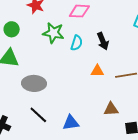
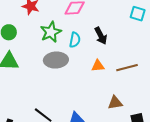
green star: (53, 33) -> (51, 32), turned -30
gray ellipse: (34, 83) -> (56, 60), moved

